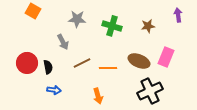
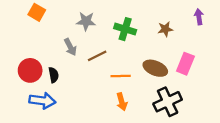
brown line: (82, 63) -> (97, 56), moved
blue arrow: (54, 90) -> (42, 101), moved, size x1.6
orange arrow: (98, 96) -> (122, 102), moved

